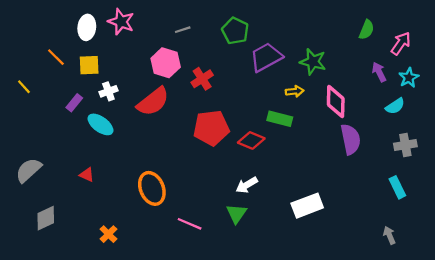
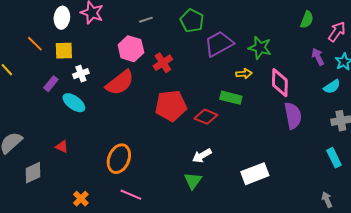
orange ellipse: (152, 188) -> (119, 159), turned 44
gray diamond: (46, 218) -> (33, 173), moved
pink line: (190, 224) -> (131, 195), moved

